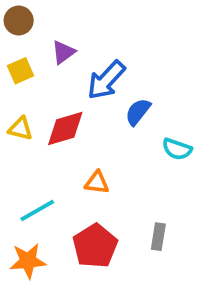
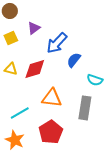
orange triangle: (97, 183) -> (52, 98), size x1.5
gray rectangle: (158, 237) -> (85, 108), moved, size x1.6
orange star: (28, 261) -> (15, 140), turned 30

